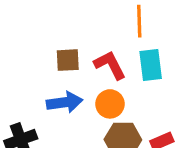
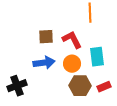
cyan rectangle: (151, 65) -> (97, 57), moved

